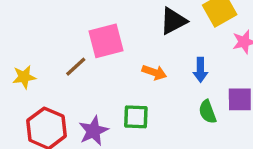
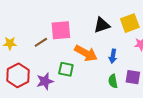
orange arrow: (154, 72) -> (86, 53), size x1.6
green square: (136, 117) -> (66, 69), moved

